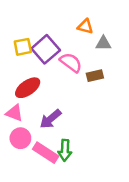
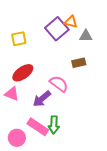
purple square: (46, 49) -> (57, 29), moved
pink semicircle: (71, 62) -> (59, 84), moved
pink circle: (20, 138) -> (17, 138), moved

